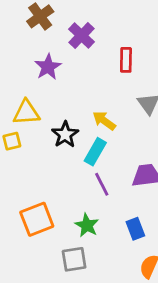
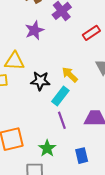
red rectangle: (126, 60) -> (91, 33), turned 48
black star: (65, 135) -> (40, 81), turned 30

